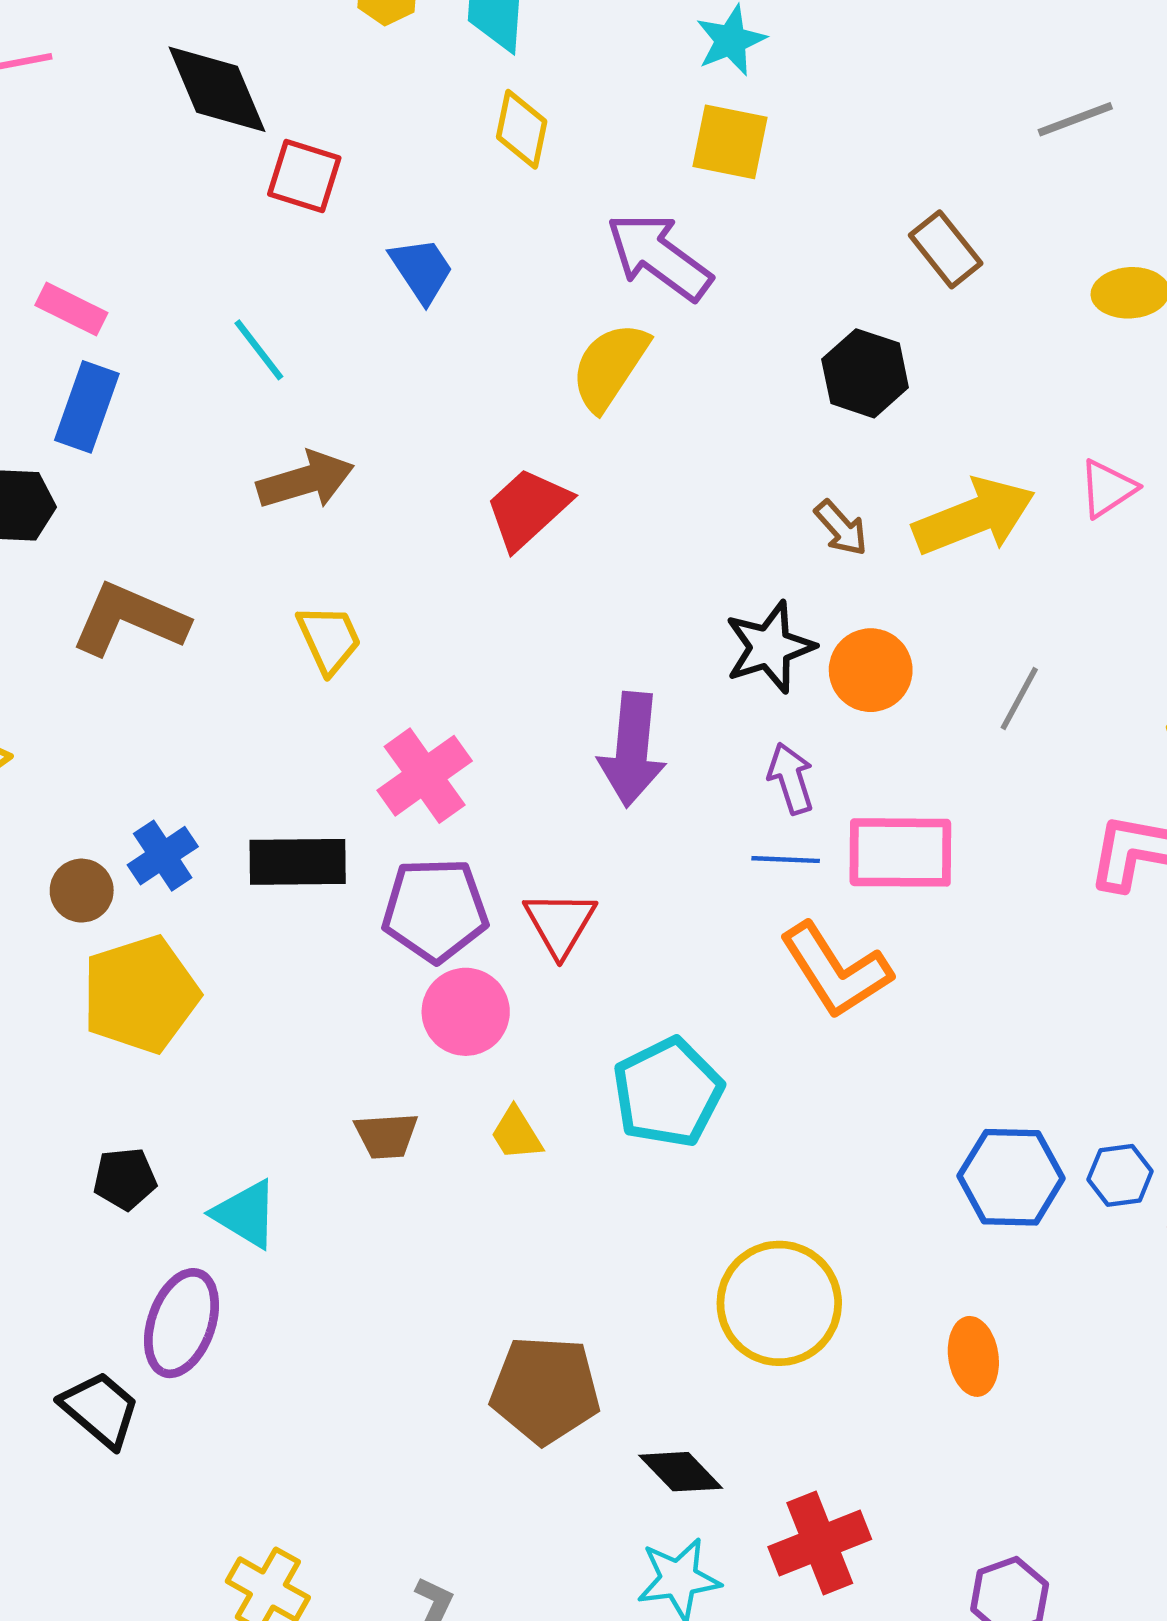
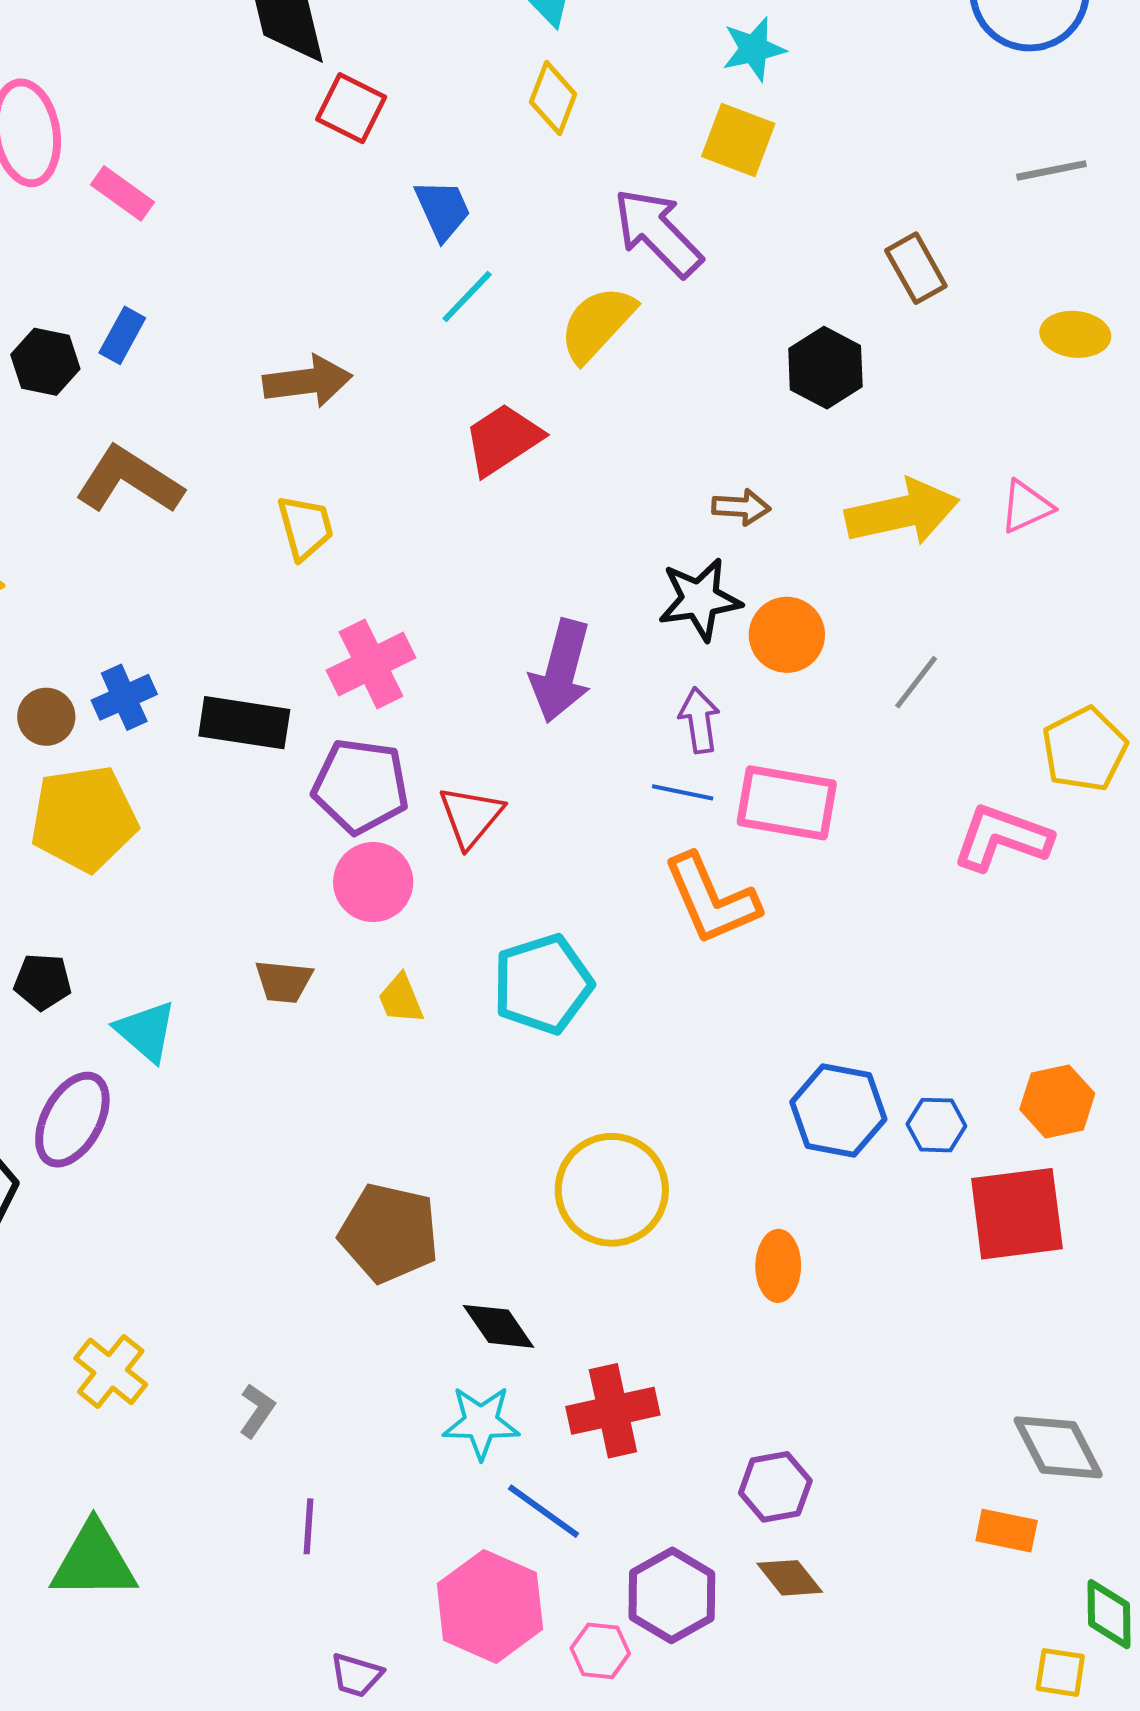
cyan line: (259, 350) -> (467, 297), moved, turned 72
blue rectangle: (87, 407) -> (122, 335), moved, size x0.7
brown arrow: (841, 528) -> (741, 507), moved, turned -54

